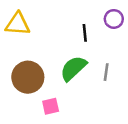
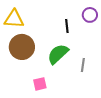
gray line: (106, 72) -> (83, 65), moved
brown circle: (28, 77) -> (22, 47), moved

